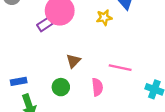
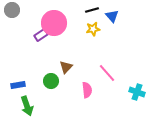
pink line: (120, 68) -> (107, 73), turned 36
green circle: (61, 87) -> (51, 81), moved

